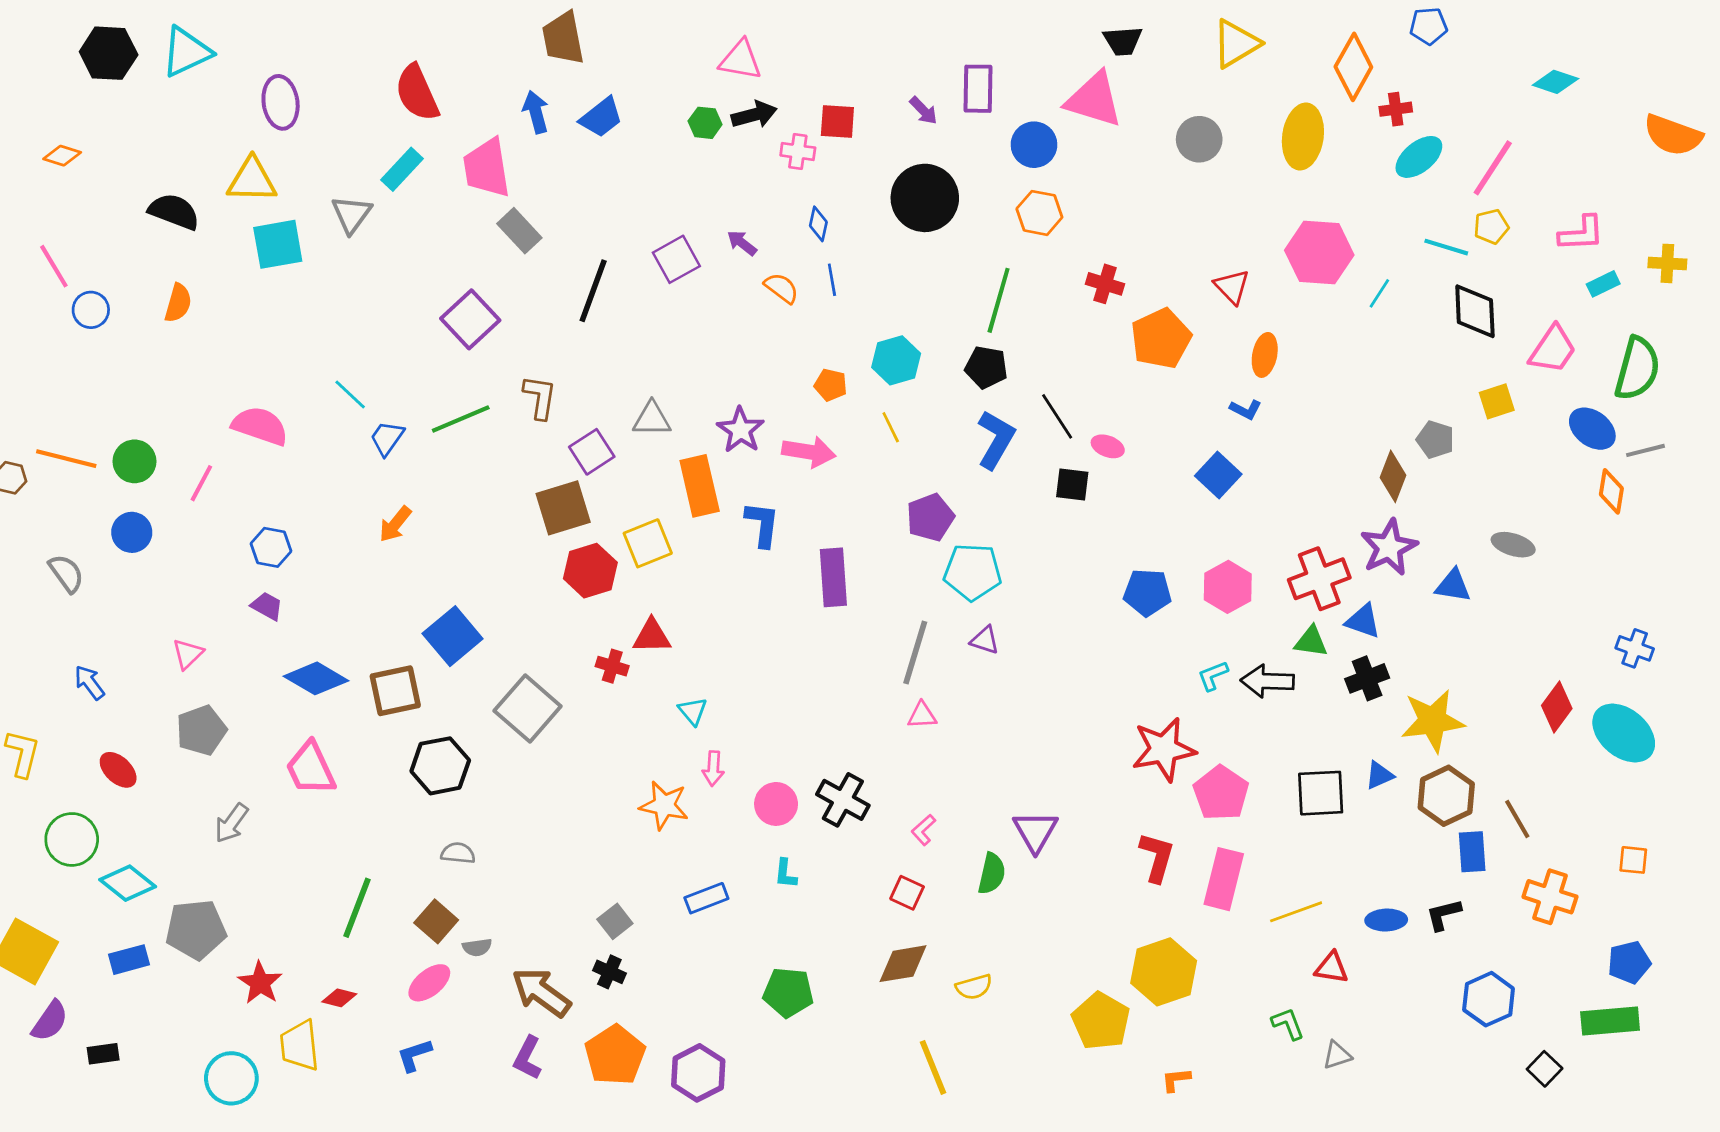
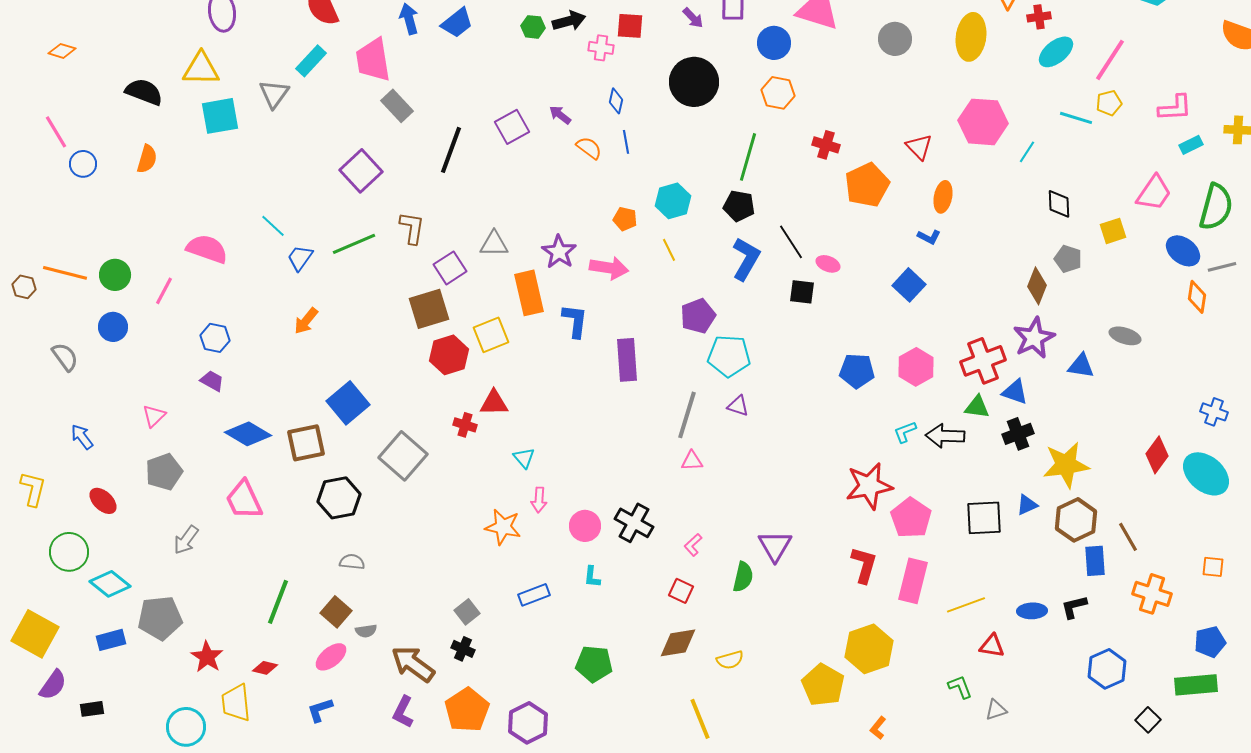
black diamond: (1475, 311) -> (1059, 204), moved, size x0.7
orange L-shape: (1176, 1080) -> (878, 728), turned -45

